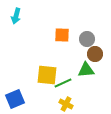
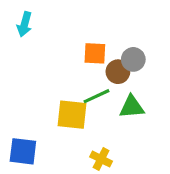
brown circle: (95, 54) -> (118, 72), moved
green line: (63, 83) -> (96, 96), moved
blue square: (15, 99) -> (23, 151), turned 30

